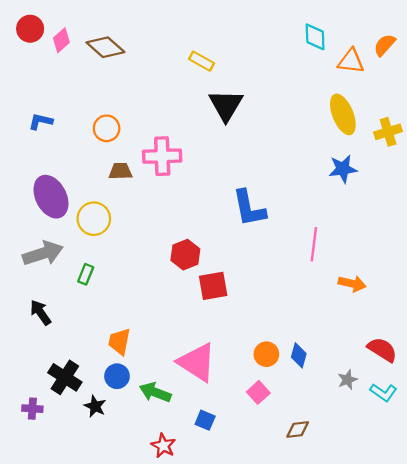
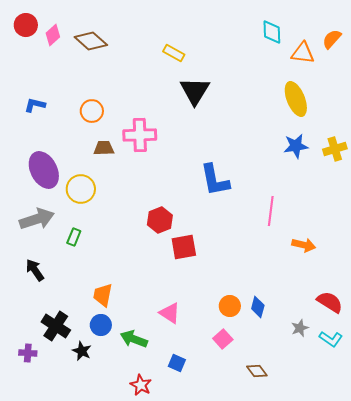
yellow cross: (388, 132) -> (335, 149), moved
pink triangle: (197, 362) -> (170, 313), size x0.6
brown diamond: (298, 429) -> (257, 371), turned 60

